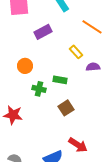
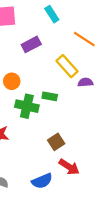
yellow rectangle: (76, 52) -> (67, 66), size x1.5
green cross: (39, 89) -> (27, 106), size x1.5
brown square: (66, 108) -> (56, 142), moved

